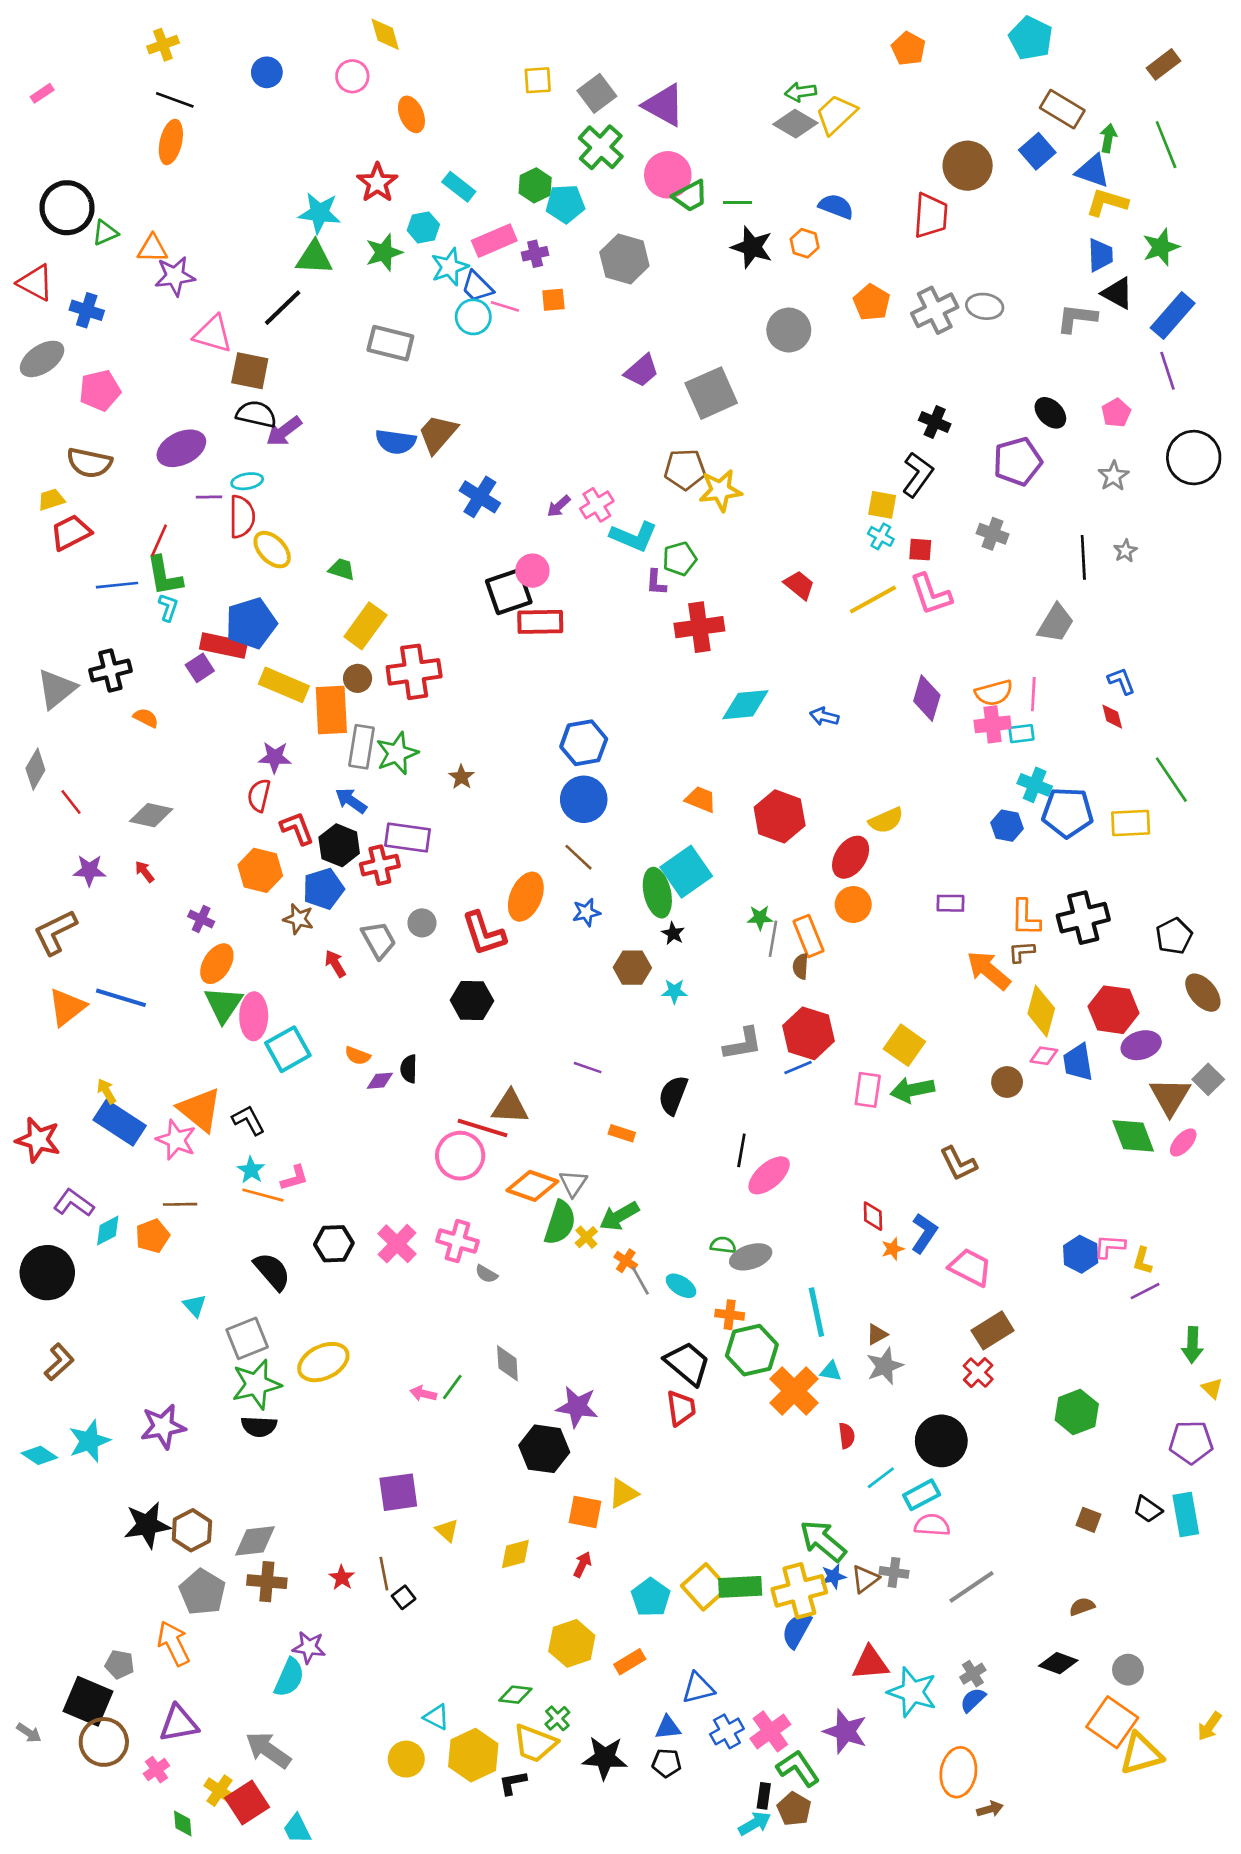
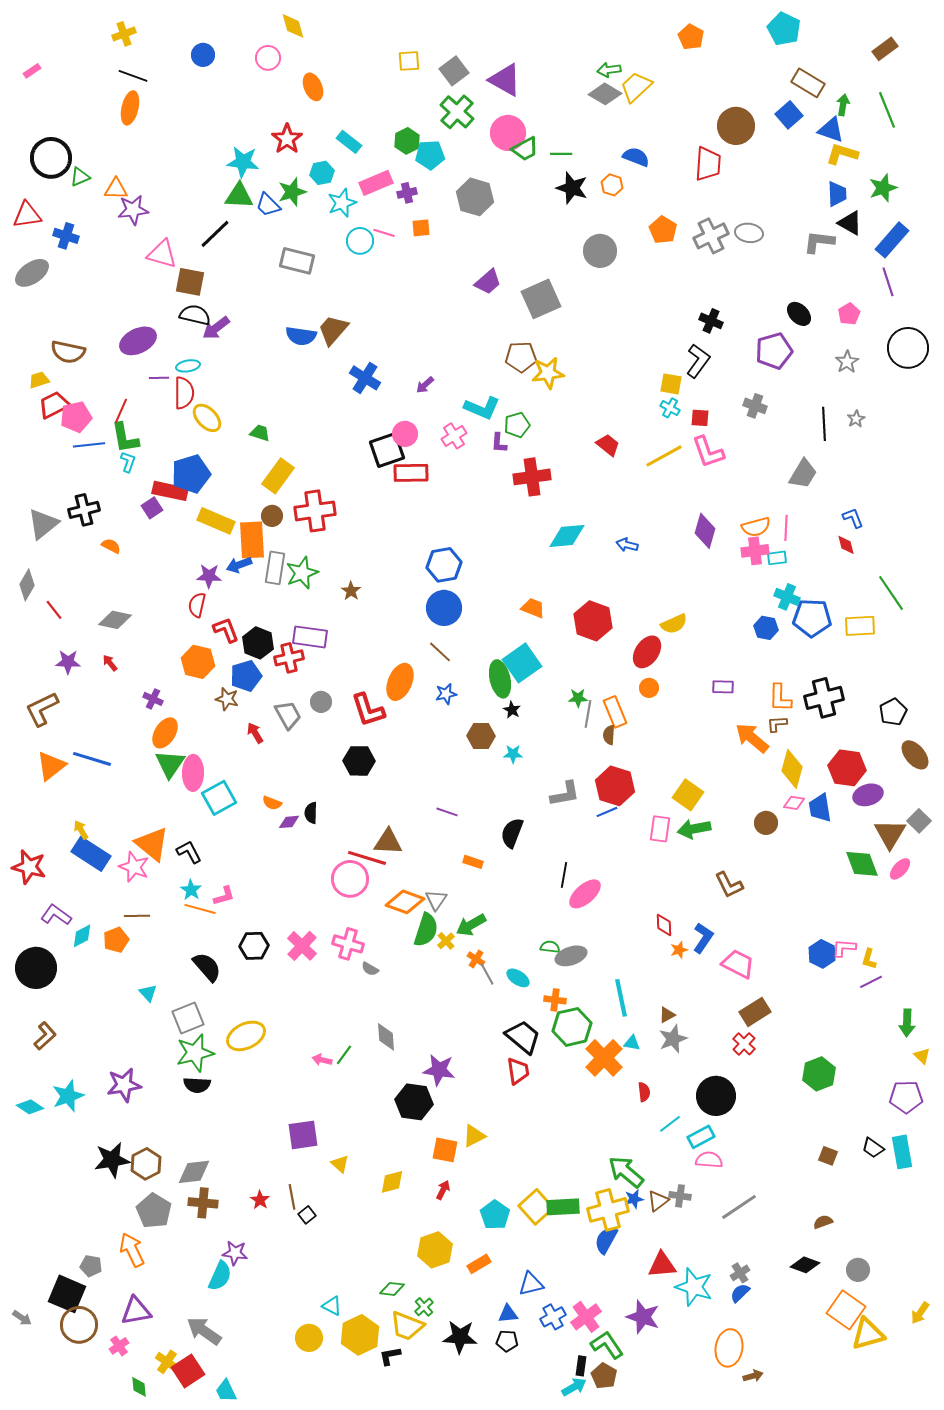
red triangle: (35, 283) -> (27, 215), turned -36
blue trapezoid: (477, 287) -> (268, 205), moved
pink pentagon: (100, 390) -> (76, 417), moved
pink cross: (597, 505) -> (454, 436), moved
blue arrow: (351, 801) -> (239, 565), moved, turned -55
orange circle: (853, 905) -> (649, 688), size x0.7

